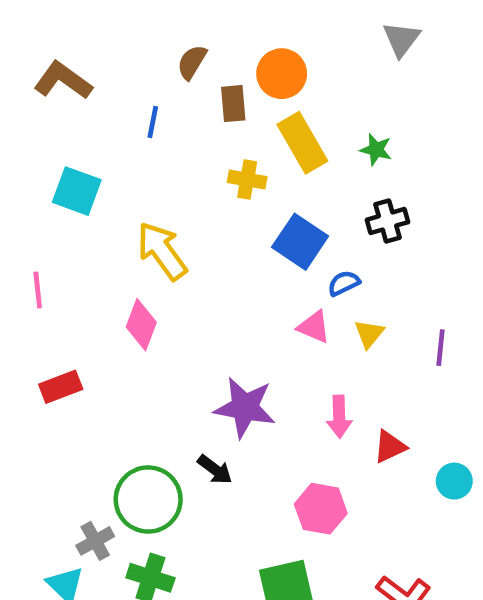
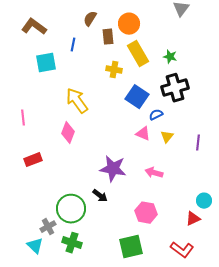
cyan square: (77, 191) -> (46, 63), moved, turned -30
black cross: (388, 221) -> (175, 88), size x1.5
pink arrow: (339, 417) -> (154, 173), turned 108
red triangle: (390, 447) -> (193, 219), moved

